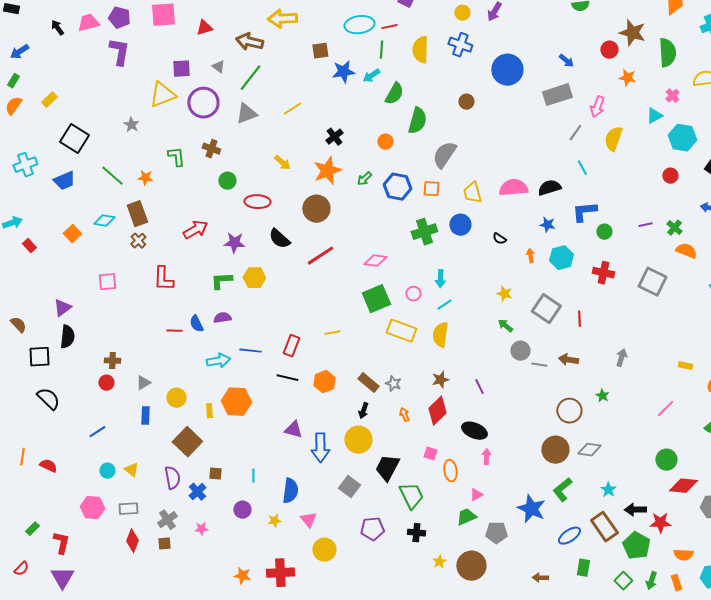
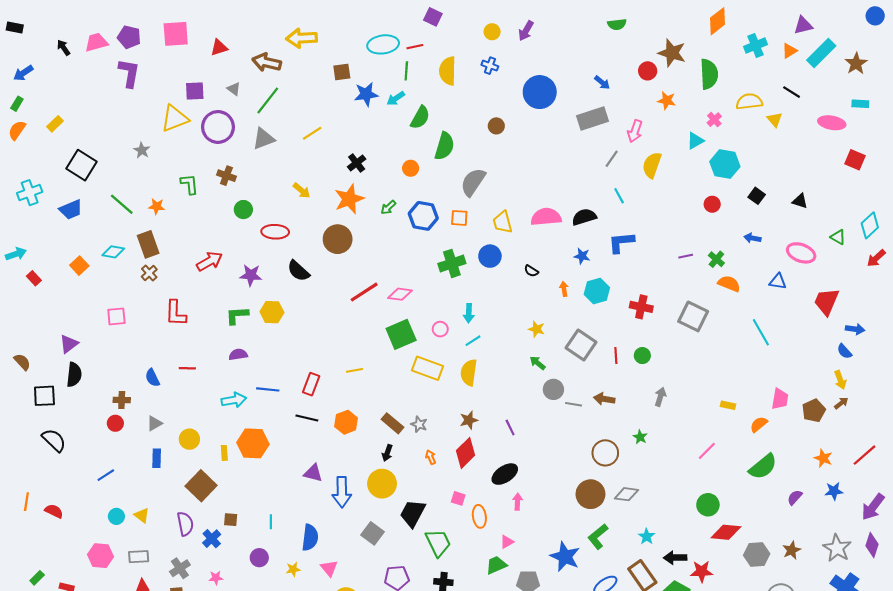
blue cross: (460, 45) -> (490, 66), size x0.7
green circle: (604, 232) -> (642, 356), moved
red line: (320, 256) -> (364, 292), moved
blue semicircle: (196, 324) -> (152, 378), moved
black ellipse: (474, 431) -> (505, 474), turned -55

